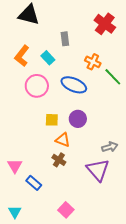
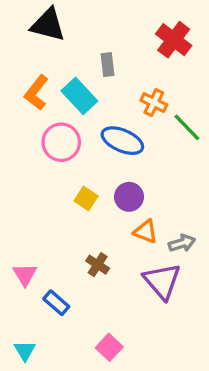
cyan rectangle: (48, 58) -> (79, 96), size x1.5
yellow square: (52, 120) -> (86, 198), turned 32
orange triangle: (63, 140) -> (146, 232), moved

